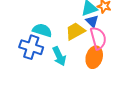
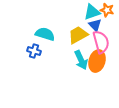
blue cross: (31, 47) -> (34, 51), size x0.6
cyan arrow: (59, 56) -> (81, 60), moved

